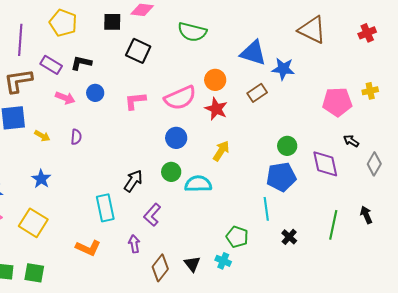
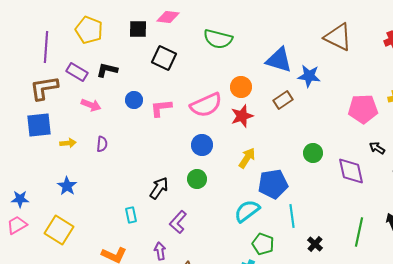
blue circle: (95, 93) -> (134, 100), moved
red star: (216, 109) -> (242, 116), turned 30
yellow arrow: (42, 136) -> (68, 143), turned -35
blue pentagon: (281, 177) -> (273, 184), moved
cyan semicircle: (198, 184) -> (247, 211), moved, turned -36
cyan rectangle: (105, 208) -> (131, 215), size x0.6

